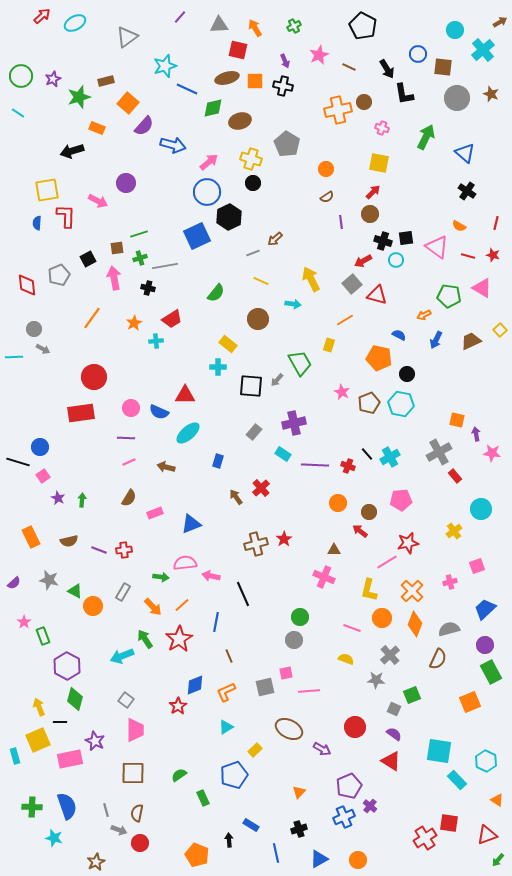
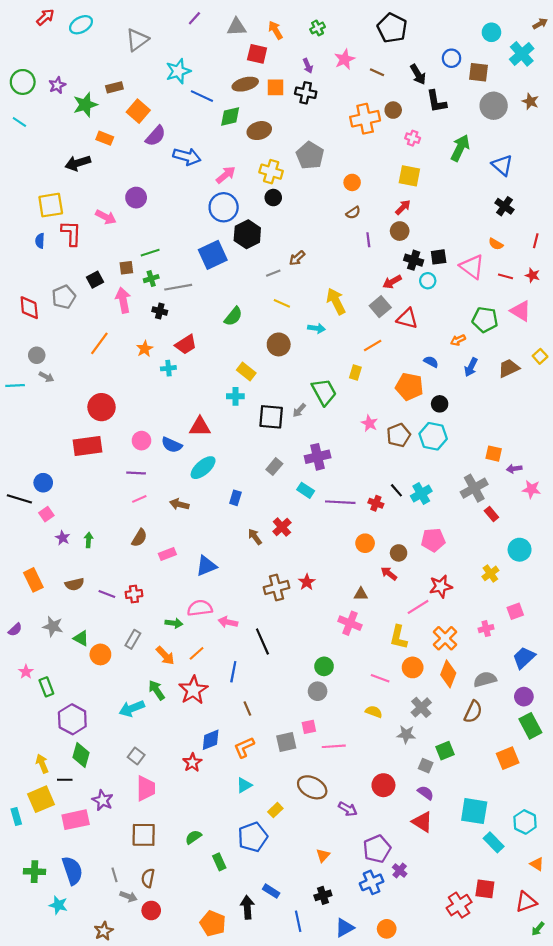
purple arrow: (476, 434) -> (514, 469), turned -88
black arrow: (229, 840) -> (247, 907), size x1.5

